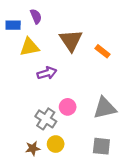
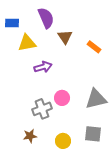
purple semicircle: (36, 16) -> (46, 18), moved, size x1.5
brown triangle: (71, 40) -> (65, 37), size x0.7
gray cross: (46, 119) -> (42, 109), turned 36
yellow circle: (56, 144) -> (63, 141), moved

